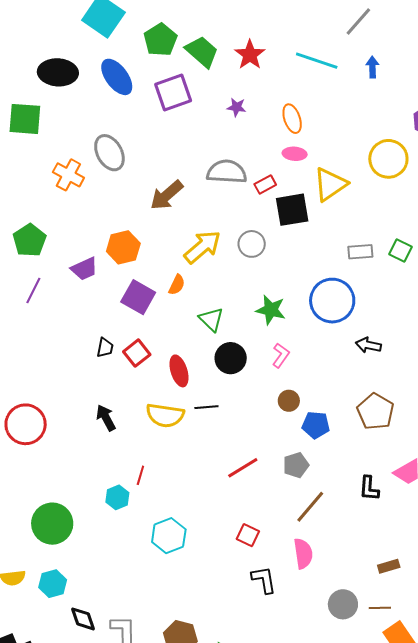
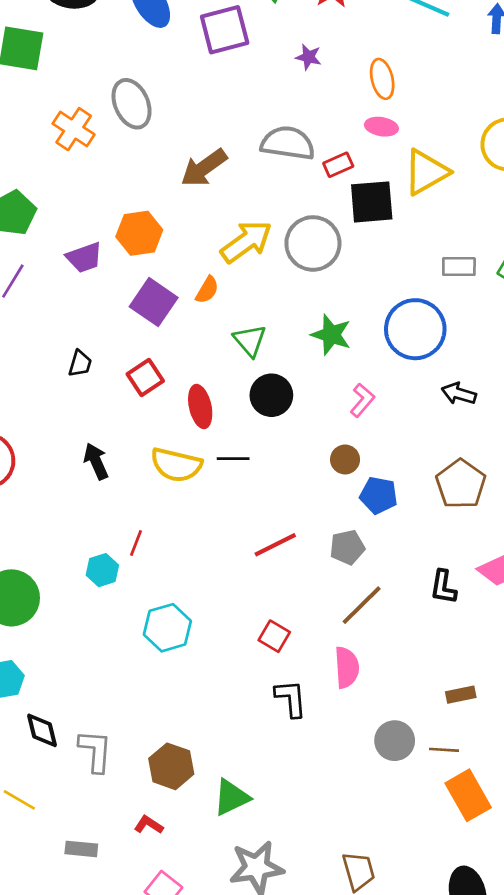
gray circle: (252, 244) -> (313, 243), size x1.5
black trapezoid: (105, 348) -> (80, 364), moved
pink L-shape: (281, 355) -> (362, 400), moved

